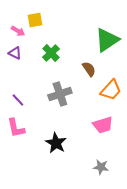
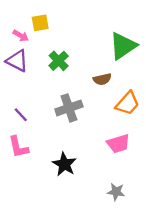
purple triangle: (15, 53) -> (17, 61), size x1.5
brown semicircle: (89, 69) -> (102, 79), turned 112

